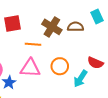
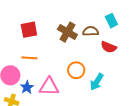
orange line: (33, 44) -> (29, 58), moved
red semicircle: (95, 63) -> (109, 47), moved
pink triangle: (30, 68) -> (49, 87), moved

